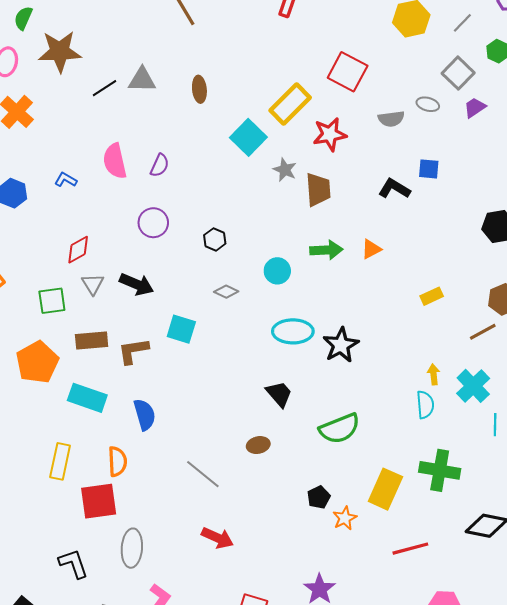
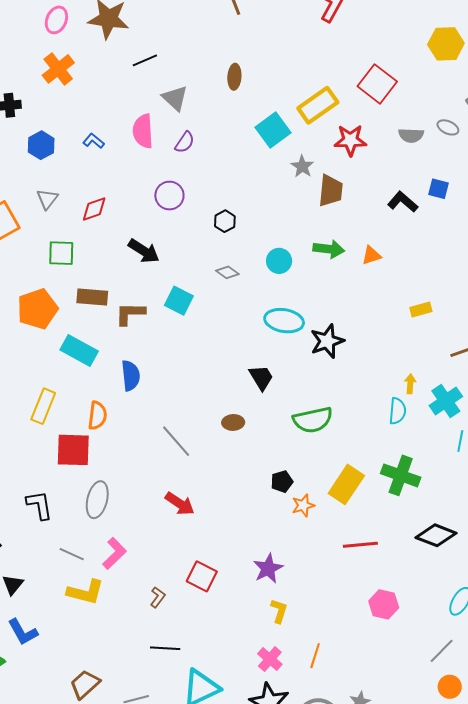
gray triangle: (142, 80) -> (175, 98), moved, turned 32
gray triangle: (93, 284) -> (47, 199), moved

